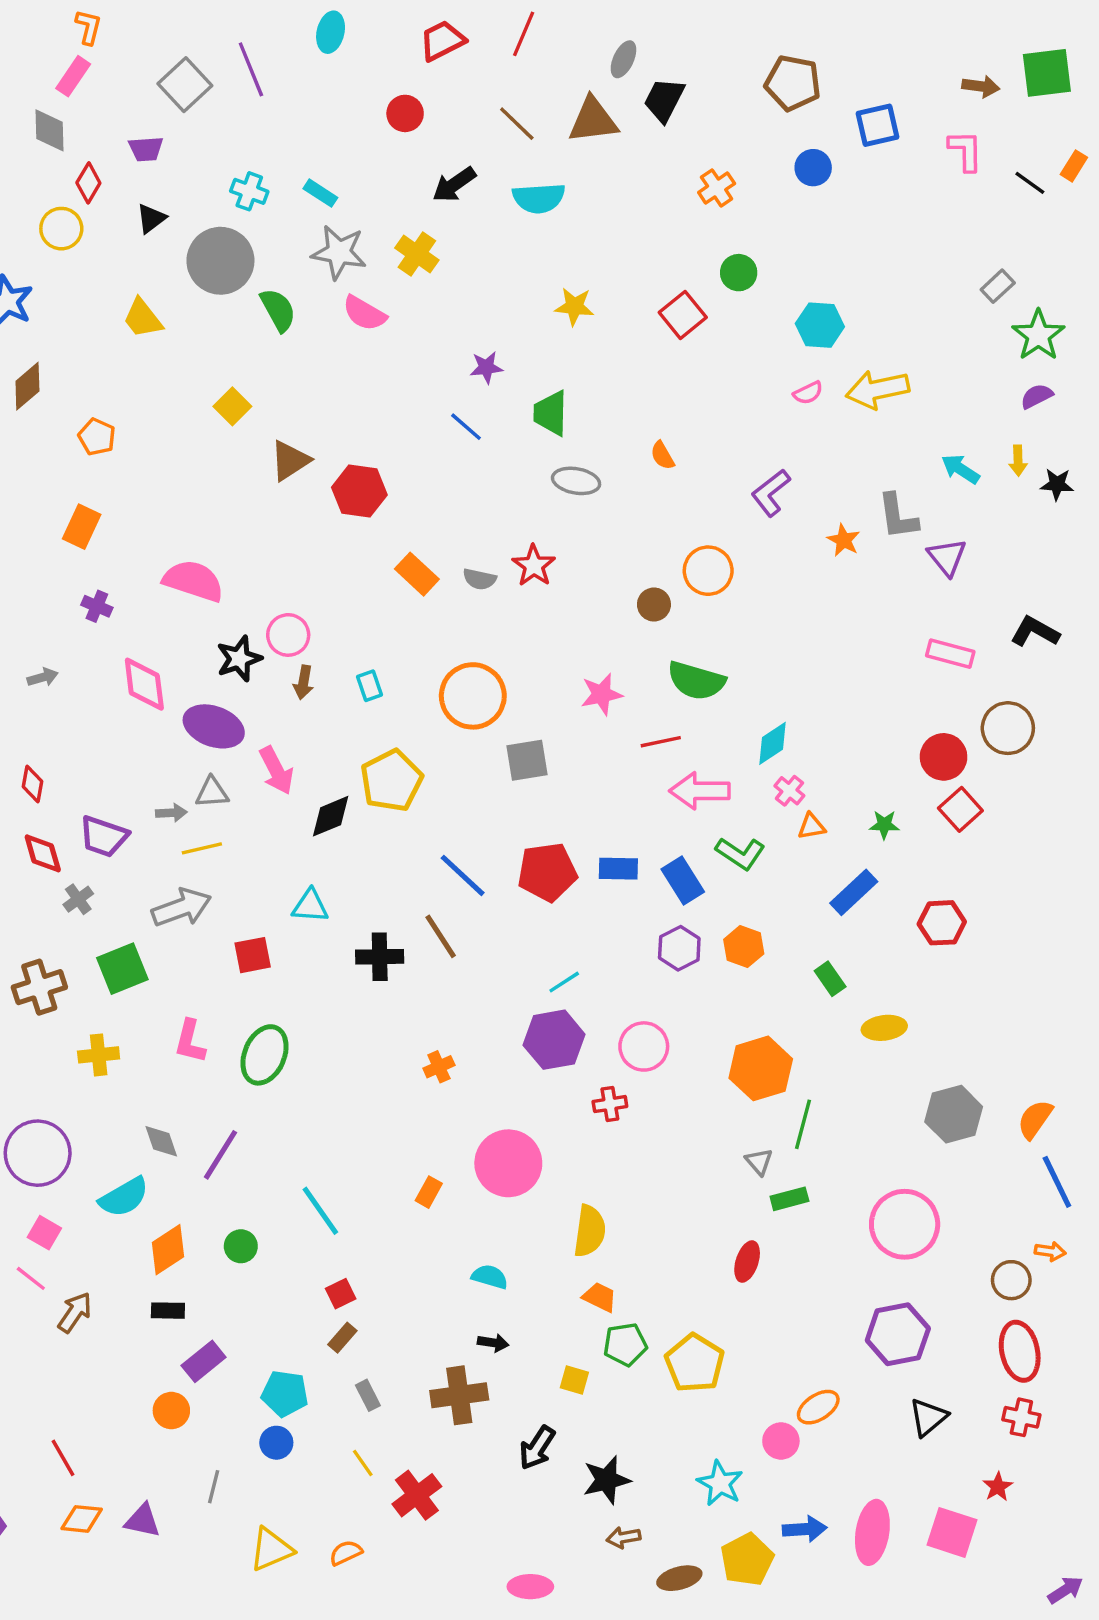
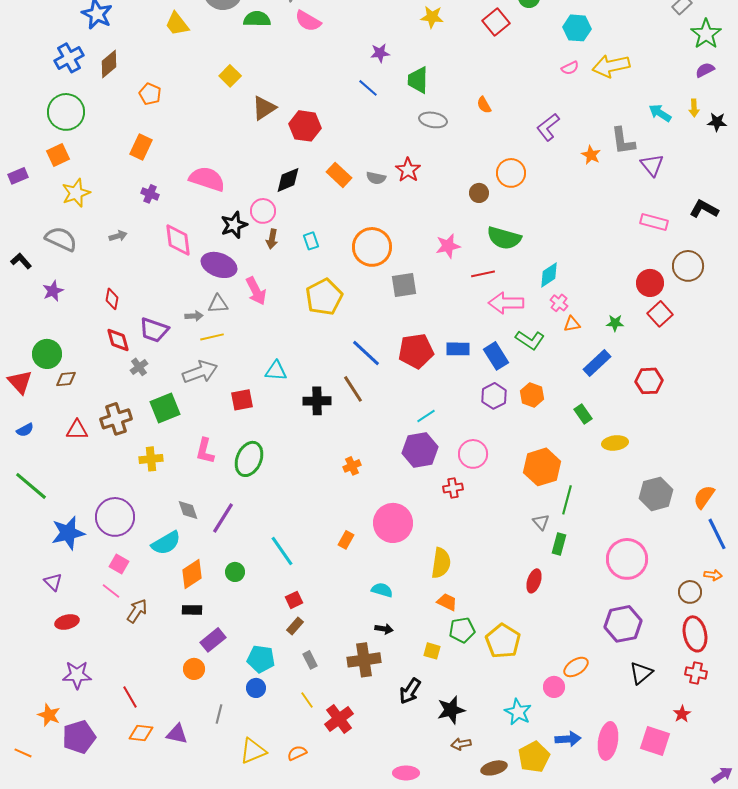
green semicircle: (278, 310) -> (257, 19), turned -60
black diamond: (331, 816) -> (288, 180), moved
green rectangle: (789, 1199) -> (559, 544), turned -60

